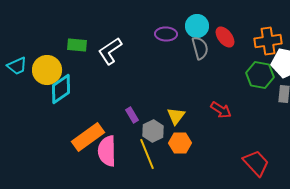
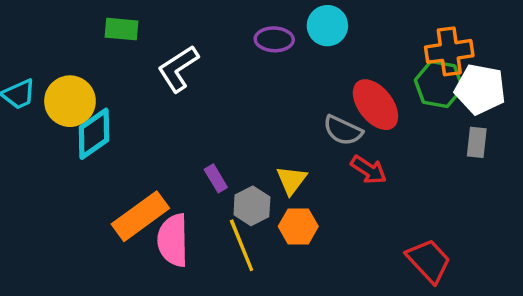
red ellipse: (225, 37) -> (375, 105), moved, size x1.4
green rectangle: (77, 45) -> (121, 29), moved
gray semicircle: (200, 48) -> (343, 130), moved, turned 130
green hexagon: (260, 75) -> (439, 84), moved

